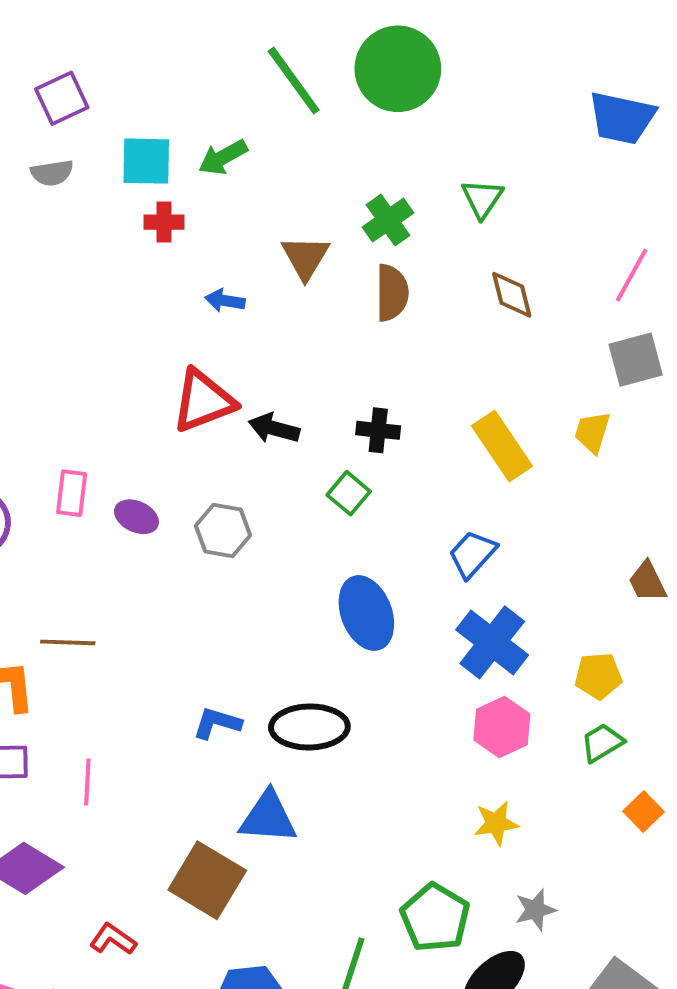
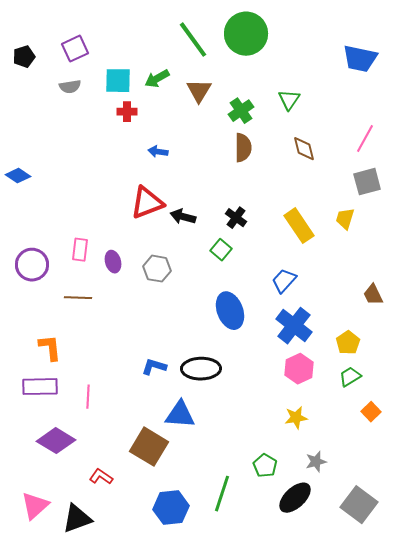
brown triangle: (305, 257) -> (199, 91), moved
black cross: (378, 430) -> (236, 218), turned 30
purple ellipse: (136, 517) -> (113, 262), turned 50
brown line: (68, 642) -> (78, 298), moved
yellow pentagon: (598, 676) -> (348, 343), turned -30
green pentagon: (435, 918) -> (265, 466), size x0.7

